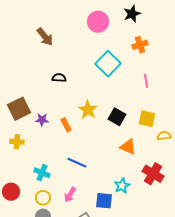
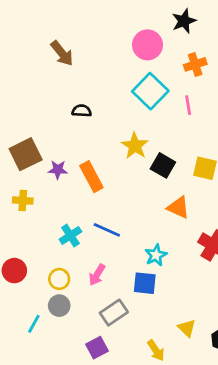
pink circle: (98, 22) -> (147, 45), moved
pink line: (146, 81) -> (188, 105), moved
yellow star: (88, 110) -> (135, 146), moved
orange rectangle: (66, 125) -> (91, 177), size x1.5
cyan cross: (42, 173) -> (70, 236), moved, turned 35
cyan star: (122, 186) -> (156, 255), moved

